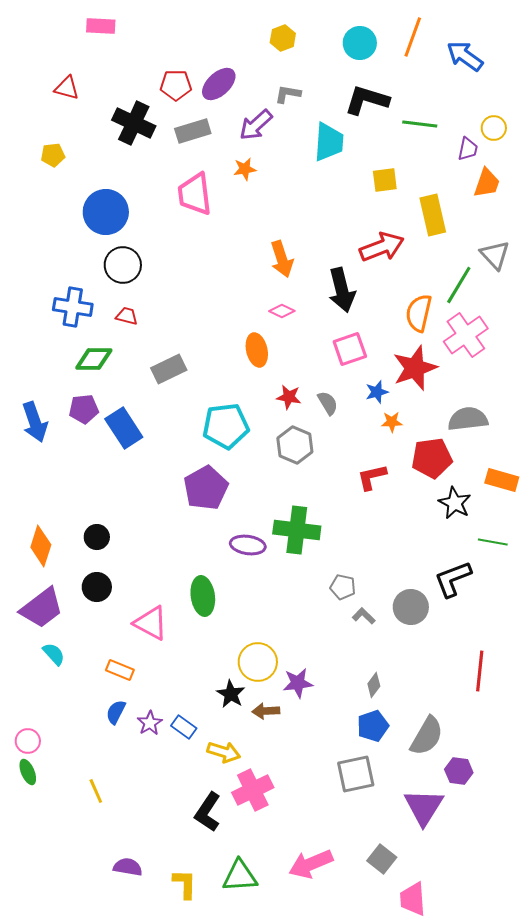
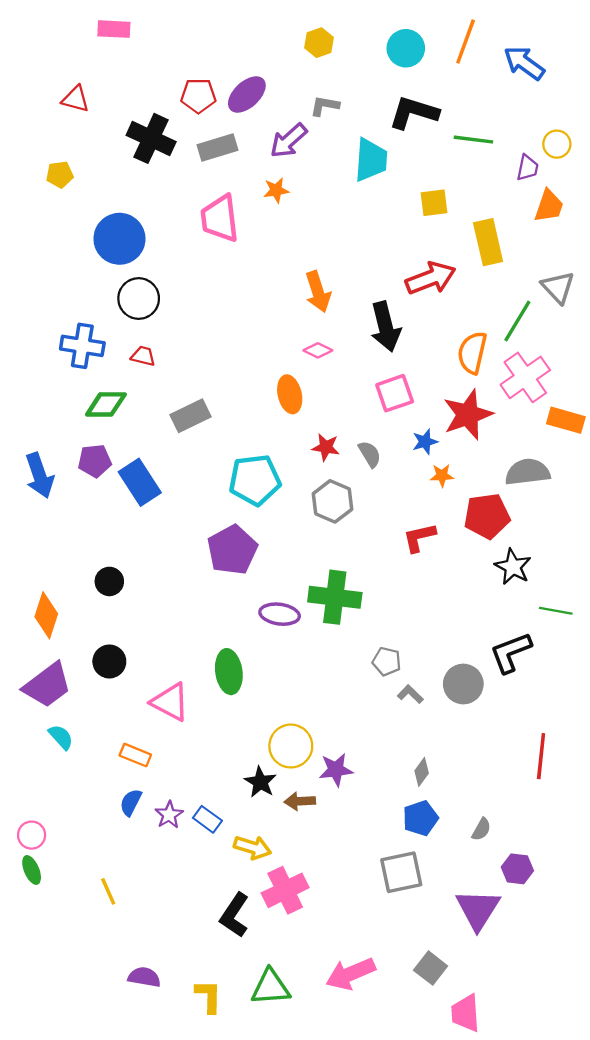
orange rectangle: (502, 480) -> (566, 420), moved
black circle: (97, 537) -> (109, 581), moved
gray semicircle: (427, 736) -> (481, 829), size x0.5

